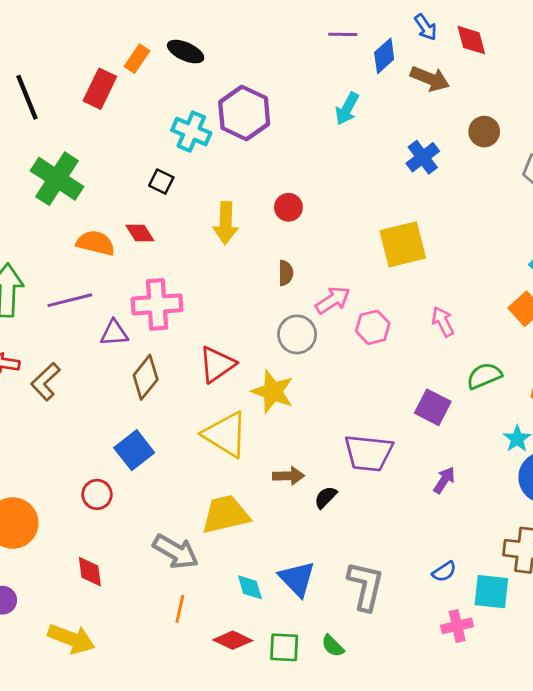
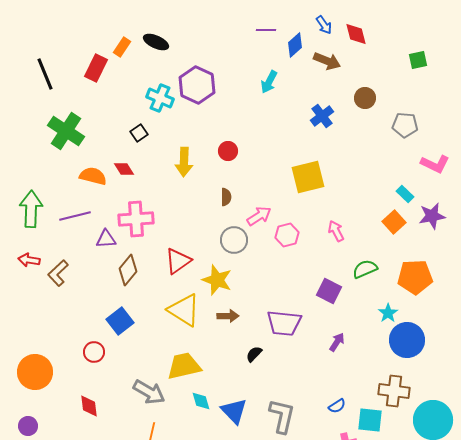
black square: (161, 182) -> (139, 133), turned 30
brown arrow: (288, 476) -> (228, 316), moved
cyan diamond: (250, 587) -> (201, 401), moved

